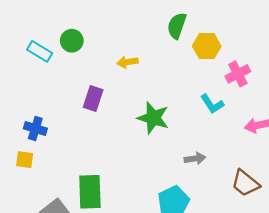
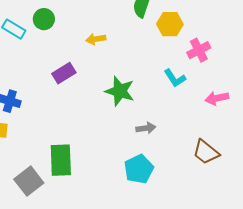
purple rectangle: (93, 99) -> (64, 73), turned 40
gray arrow: (195, 159) -> (146, 128), moved

